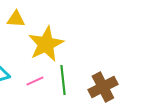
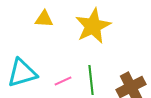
yellow star: (46, 44) -> (93, 26), moved

